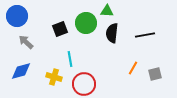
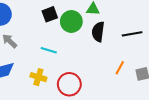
black square: (60, 29) -> (50, 14), moved
cyan line: (70, 59) -> (49, 50), moved, turned -63

